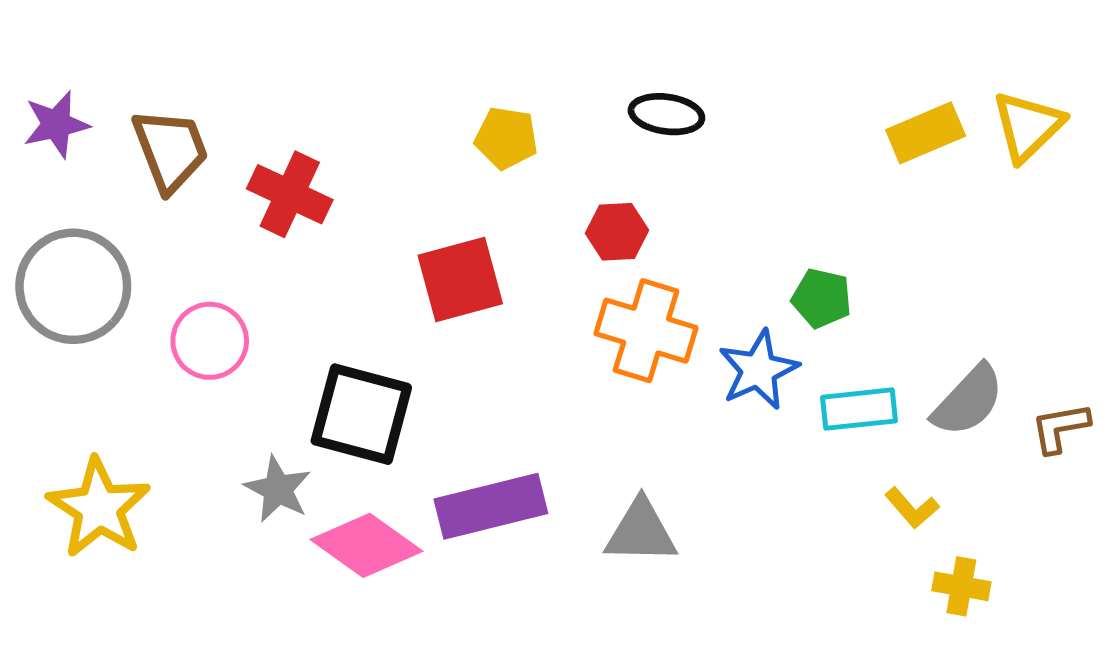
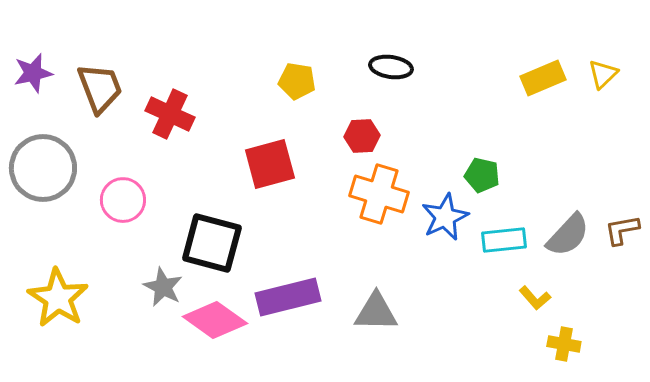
yellow triangle: (1028, 126) -> (603, 74), size x0.7
brown L-shape: (1060, 428) -> (622, 230), moved

